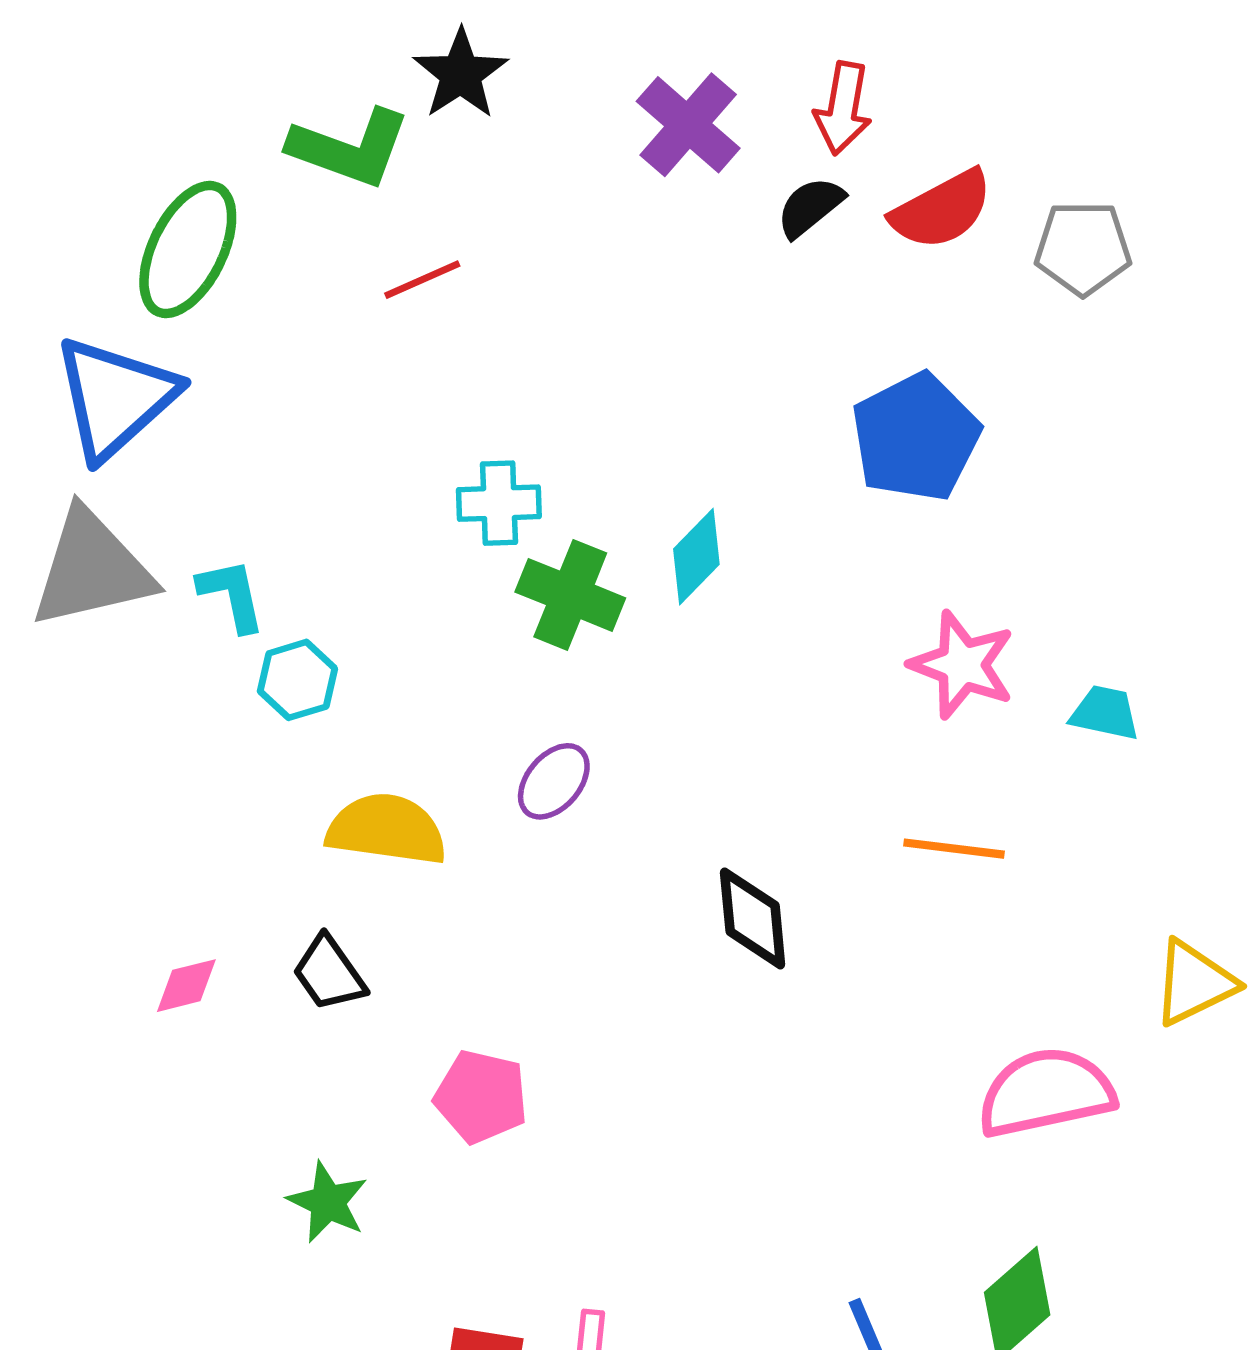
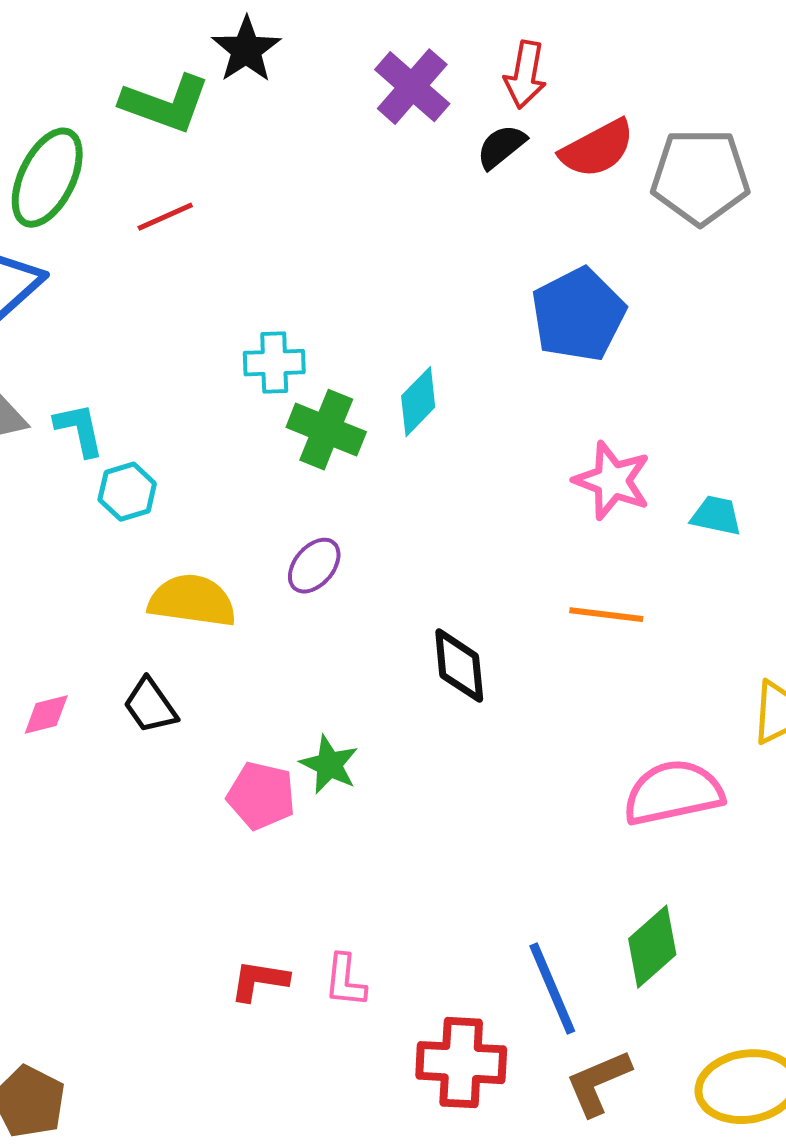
gray pentagon: (1083, 248) -> (700, 177), size x1.4
red line: (422, 280) -> (165, 217), moved
green star: (328, 1202) -> (329, 765), moved

